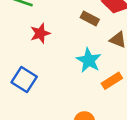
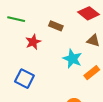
brown rectangle: (90, 18) -> (56, 26), moved

